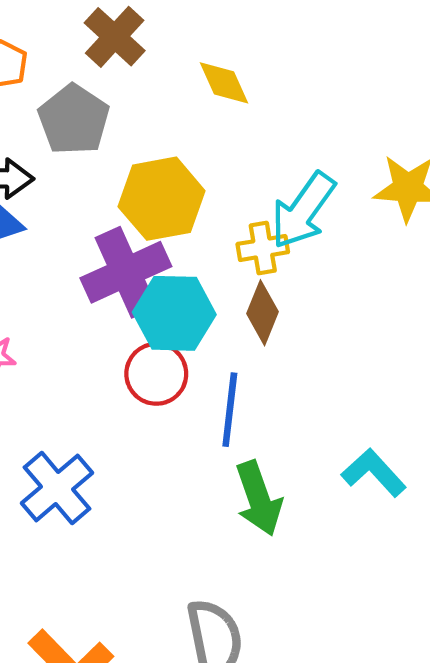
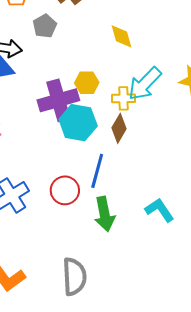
yellow diamond: (224, 83) -> (122, 36), moved
gray pentagon: (74, 120) -> (45, 26), size x0.7
yellow hexagon: (162, 199) -> (87, 83), moved, size x0.6
red circle: (156, 374) -> (65, 190), moved

